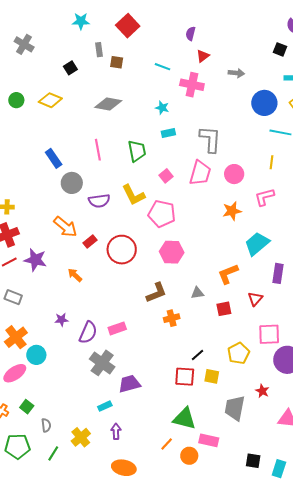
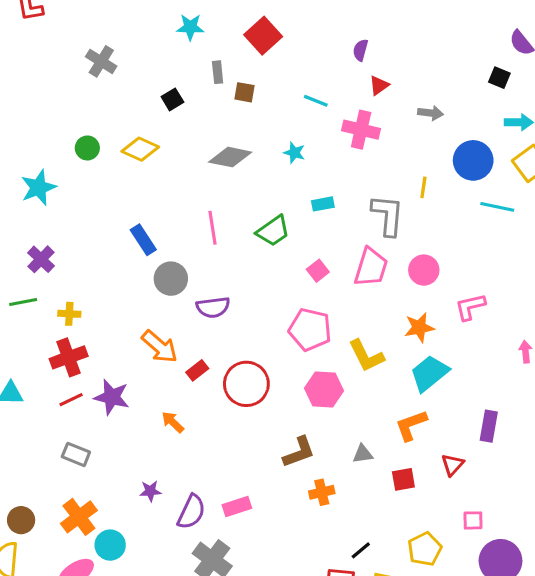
cyan star: (162, 108) -> (294, 153), moved
green trapezoid: (137, 151) -> (273, 231), turned 65
yellow line: (272, 162) -> (423, 187), moved
yellow L-shape: (133, 195) -> (366, 356), moved
cyan trapezoid: (257, 244) -> (429, 373), moved
pink square: (269, 334) -> (473, 520), size x0.6

